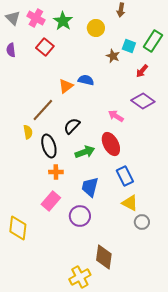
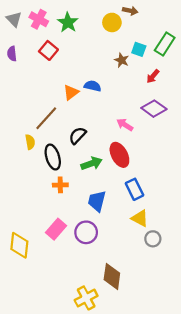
brown arrow: (121, 10) -> (130, 11), turned -88
yellow circle: (96, 28) -> (112, 22), moved
pink rectangle: (51, 201) -> (56, 229), moved

